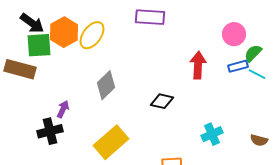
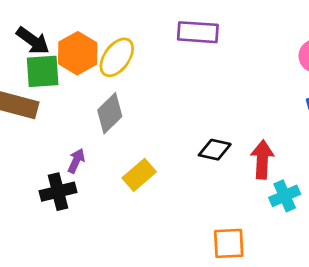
red arrow: (198, 65) -> (262, 159), moved
gray diamond: (106, 85) -> (110, 113), moved
yellow rectangle: (111, 142) -> (139, 175), moved, size x0.7

